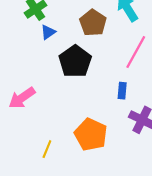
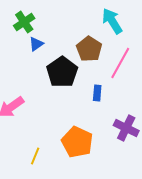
brown pentagon: (93, 23) -> (89, 49), moved
blue rectangle: (122, 91) -> (97, 93), moved

